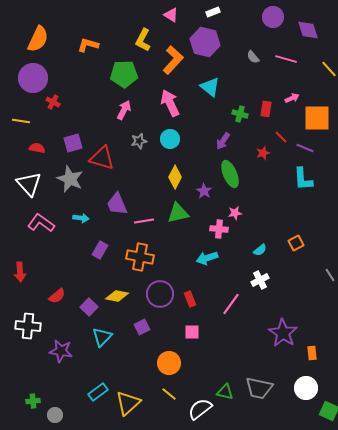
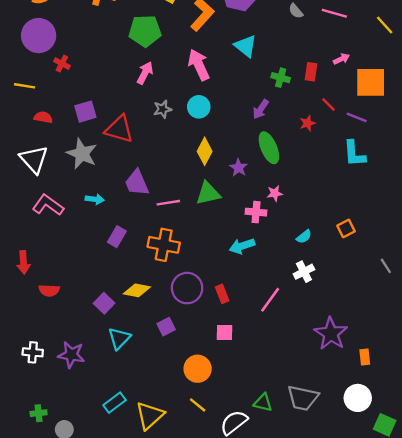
red semicircle: (57, 296) -> (49, 290), moved, turned 42
white cross: (28, 326) -> (33, 352), moved, size x0.7

